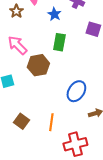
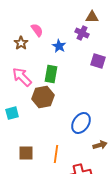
green rectangle: (59, 42) -> (51, 74), moved
brown square: (21, 121) -> (26, 153), turned -35

